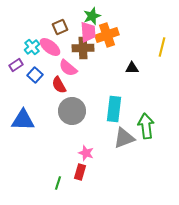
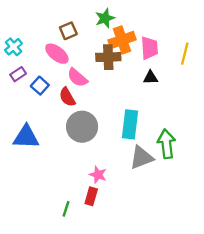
pink trapezoid: (88, 32) -> (149, 48), moved
cyan cross: (32, 47) -> (14, 47), moved
brown cross: (83, 48) -> (108, 57), moved

